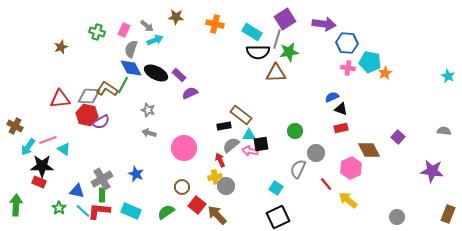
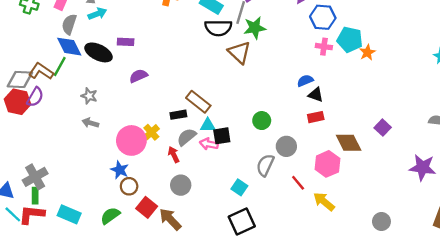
brown triangle: (276, 73) -> (239, 52), turned 45
purple rectangle: (179, 75) -> (126, 42), moved, turned -40
purple semicircle: (101, 122) -> (35, 97), moved, turned -30
blue star: (136, 174) -> (120, 170), moved
yellow cross: (215, 177) -> (151, 132), moved, turned -32

